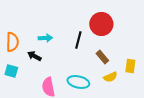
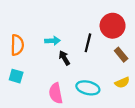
black arrow: (34, 56) -> (64, 58), moved, turned 32
brown rectangle: (102, 57) -> (121, 55), moved

